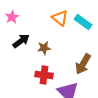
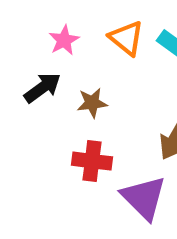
pink star: (12, 17) -> (64, 40), moved

